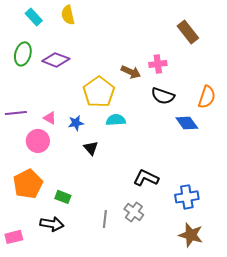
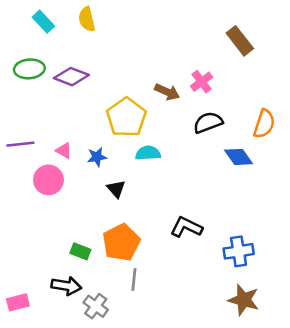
green ellipse: (23, 54) -> (29, 69), turned 70
pink cross: (158, 64) -> (202, 82), turned -30
black semicircle: (163, 96) -> (208, 122), turned 140
orange pentagon: (28, 184) -> (121, 242), moved
gray cross: (134, 212) -> (96, 306), moved

